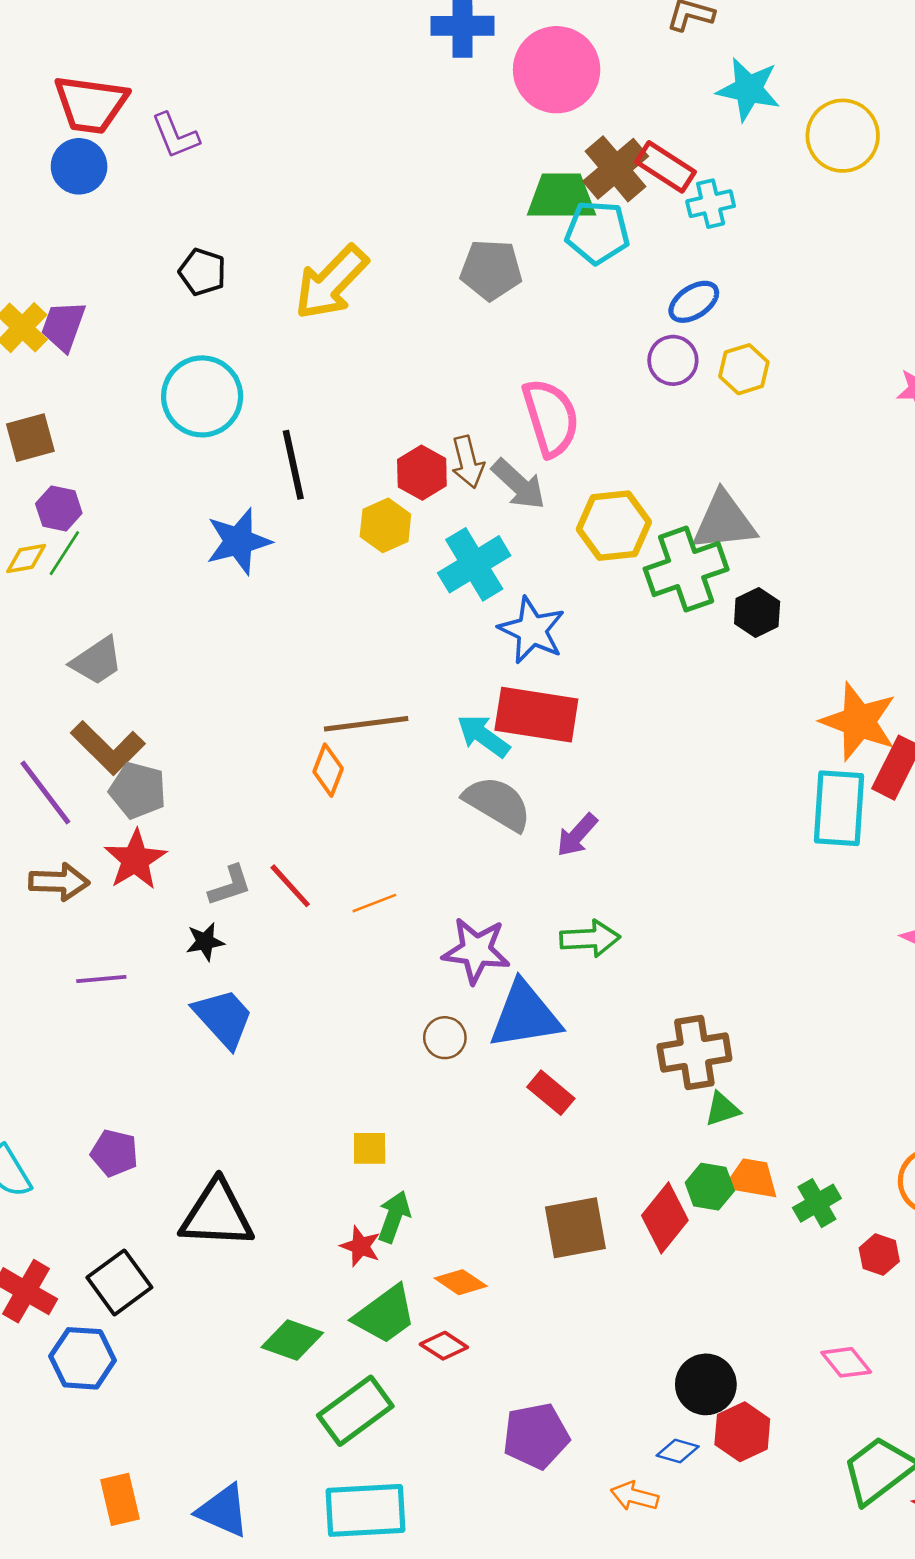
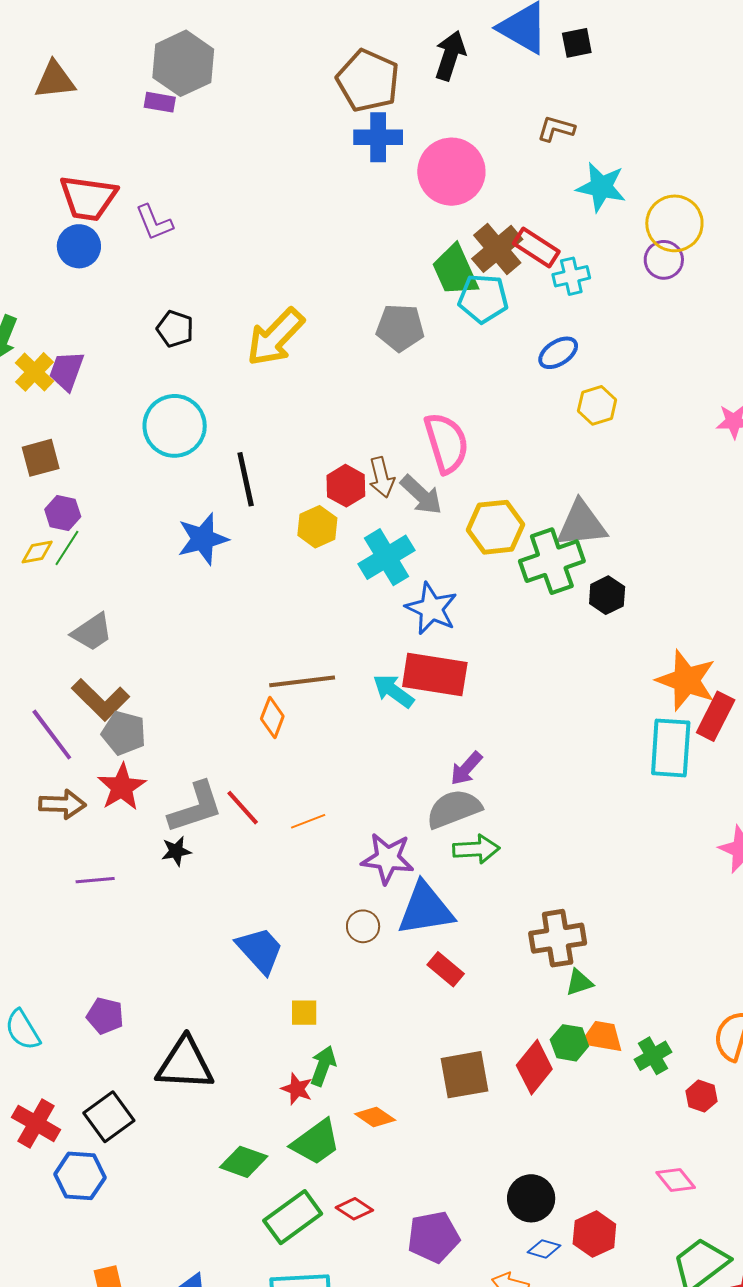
green trapezoid: (561, 197) -> (455, 271), turned -114
purple circle: (673, 360) -> (664, 260), moved
gray semicircle: (497, 803) -> (454, 809), moved, turned -52
gray L-shape: (230, 886) -> (196, 807), size x1.6
blue trapezoid: (223, 1018) -> (260, 950), moved
red diamond: (444, 1346) -> (354, 1209), moved
black circle: (706, 1384) -> (531, 1198), moved

